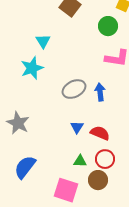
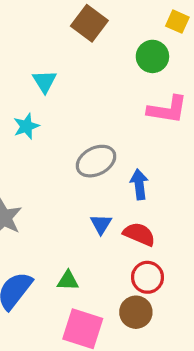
cyan star: (32, 68) -> (26, 126), size x0.7
blue arrow: (100, 92) -> (139, 184), moved
green triangle: (80, 161) -> (68, 281), moved

